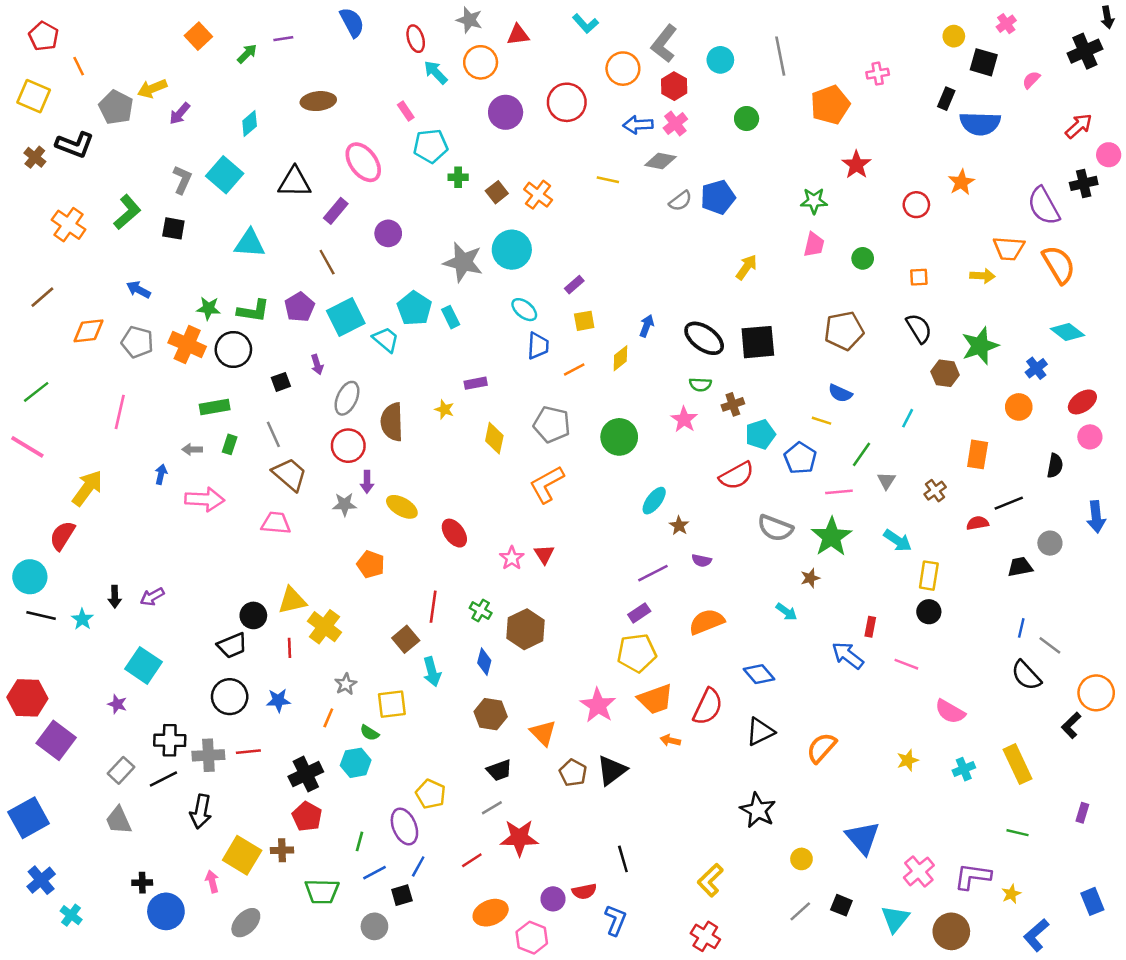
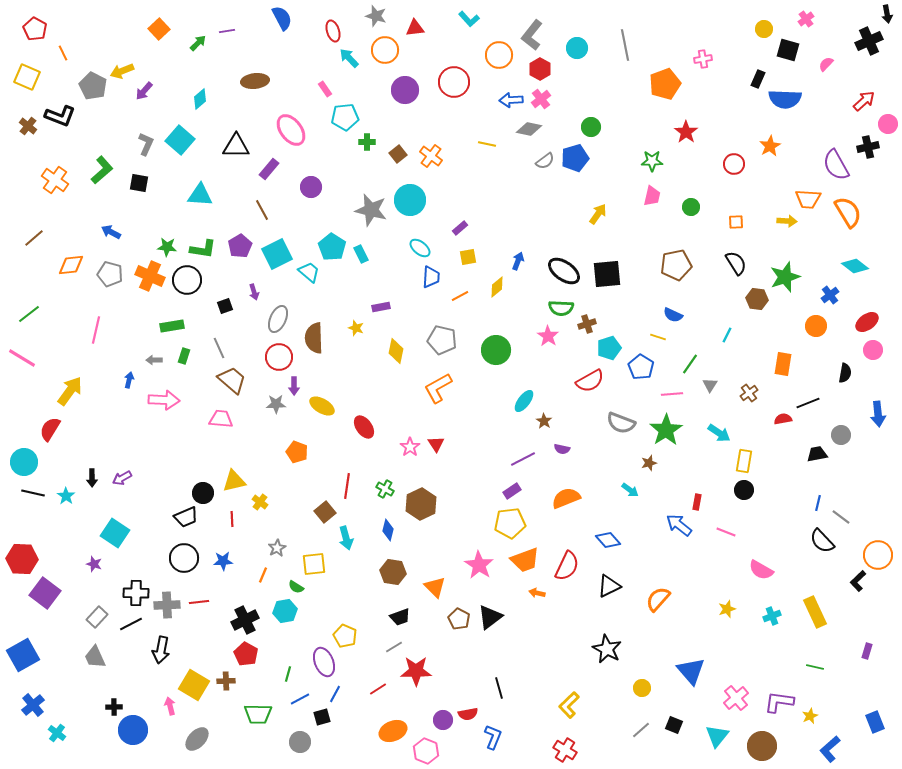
green circle: (747, 119) -> (591, 127), moved
green semicircle: (700, 384) -> (561, 308), size x1.4
yellow cross: (325, 627) -> (260, 502), size x0.6

